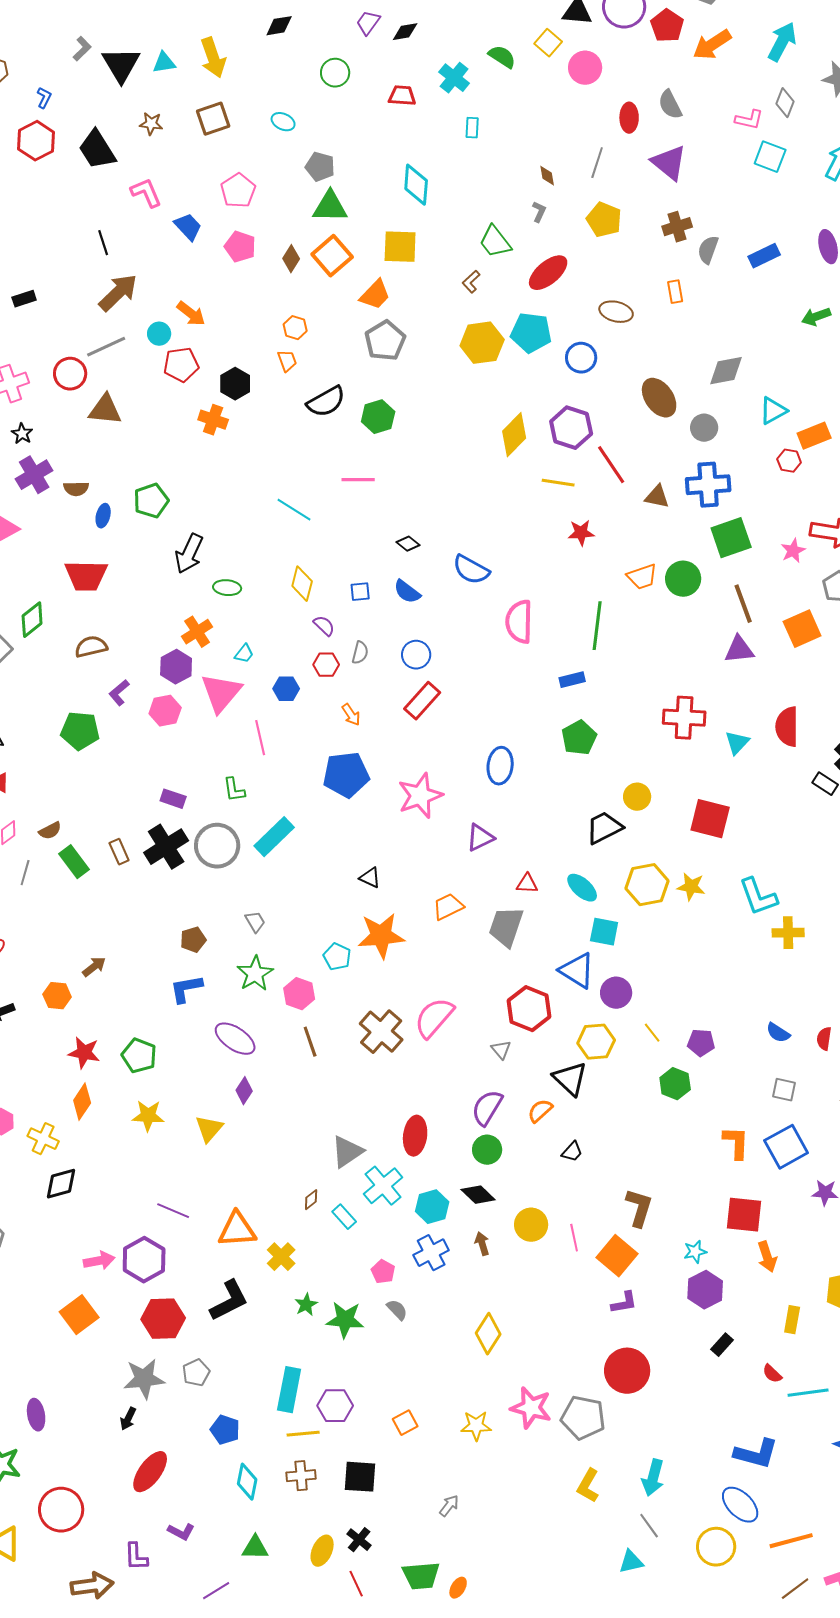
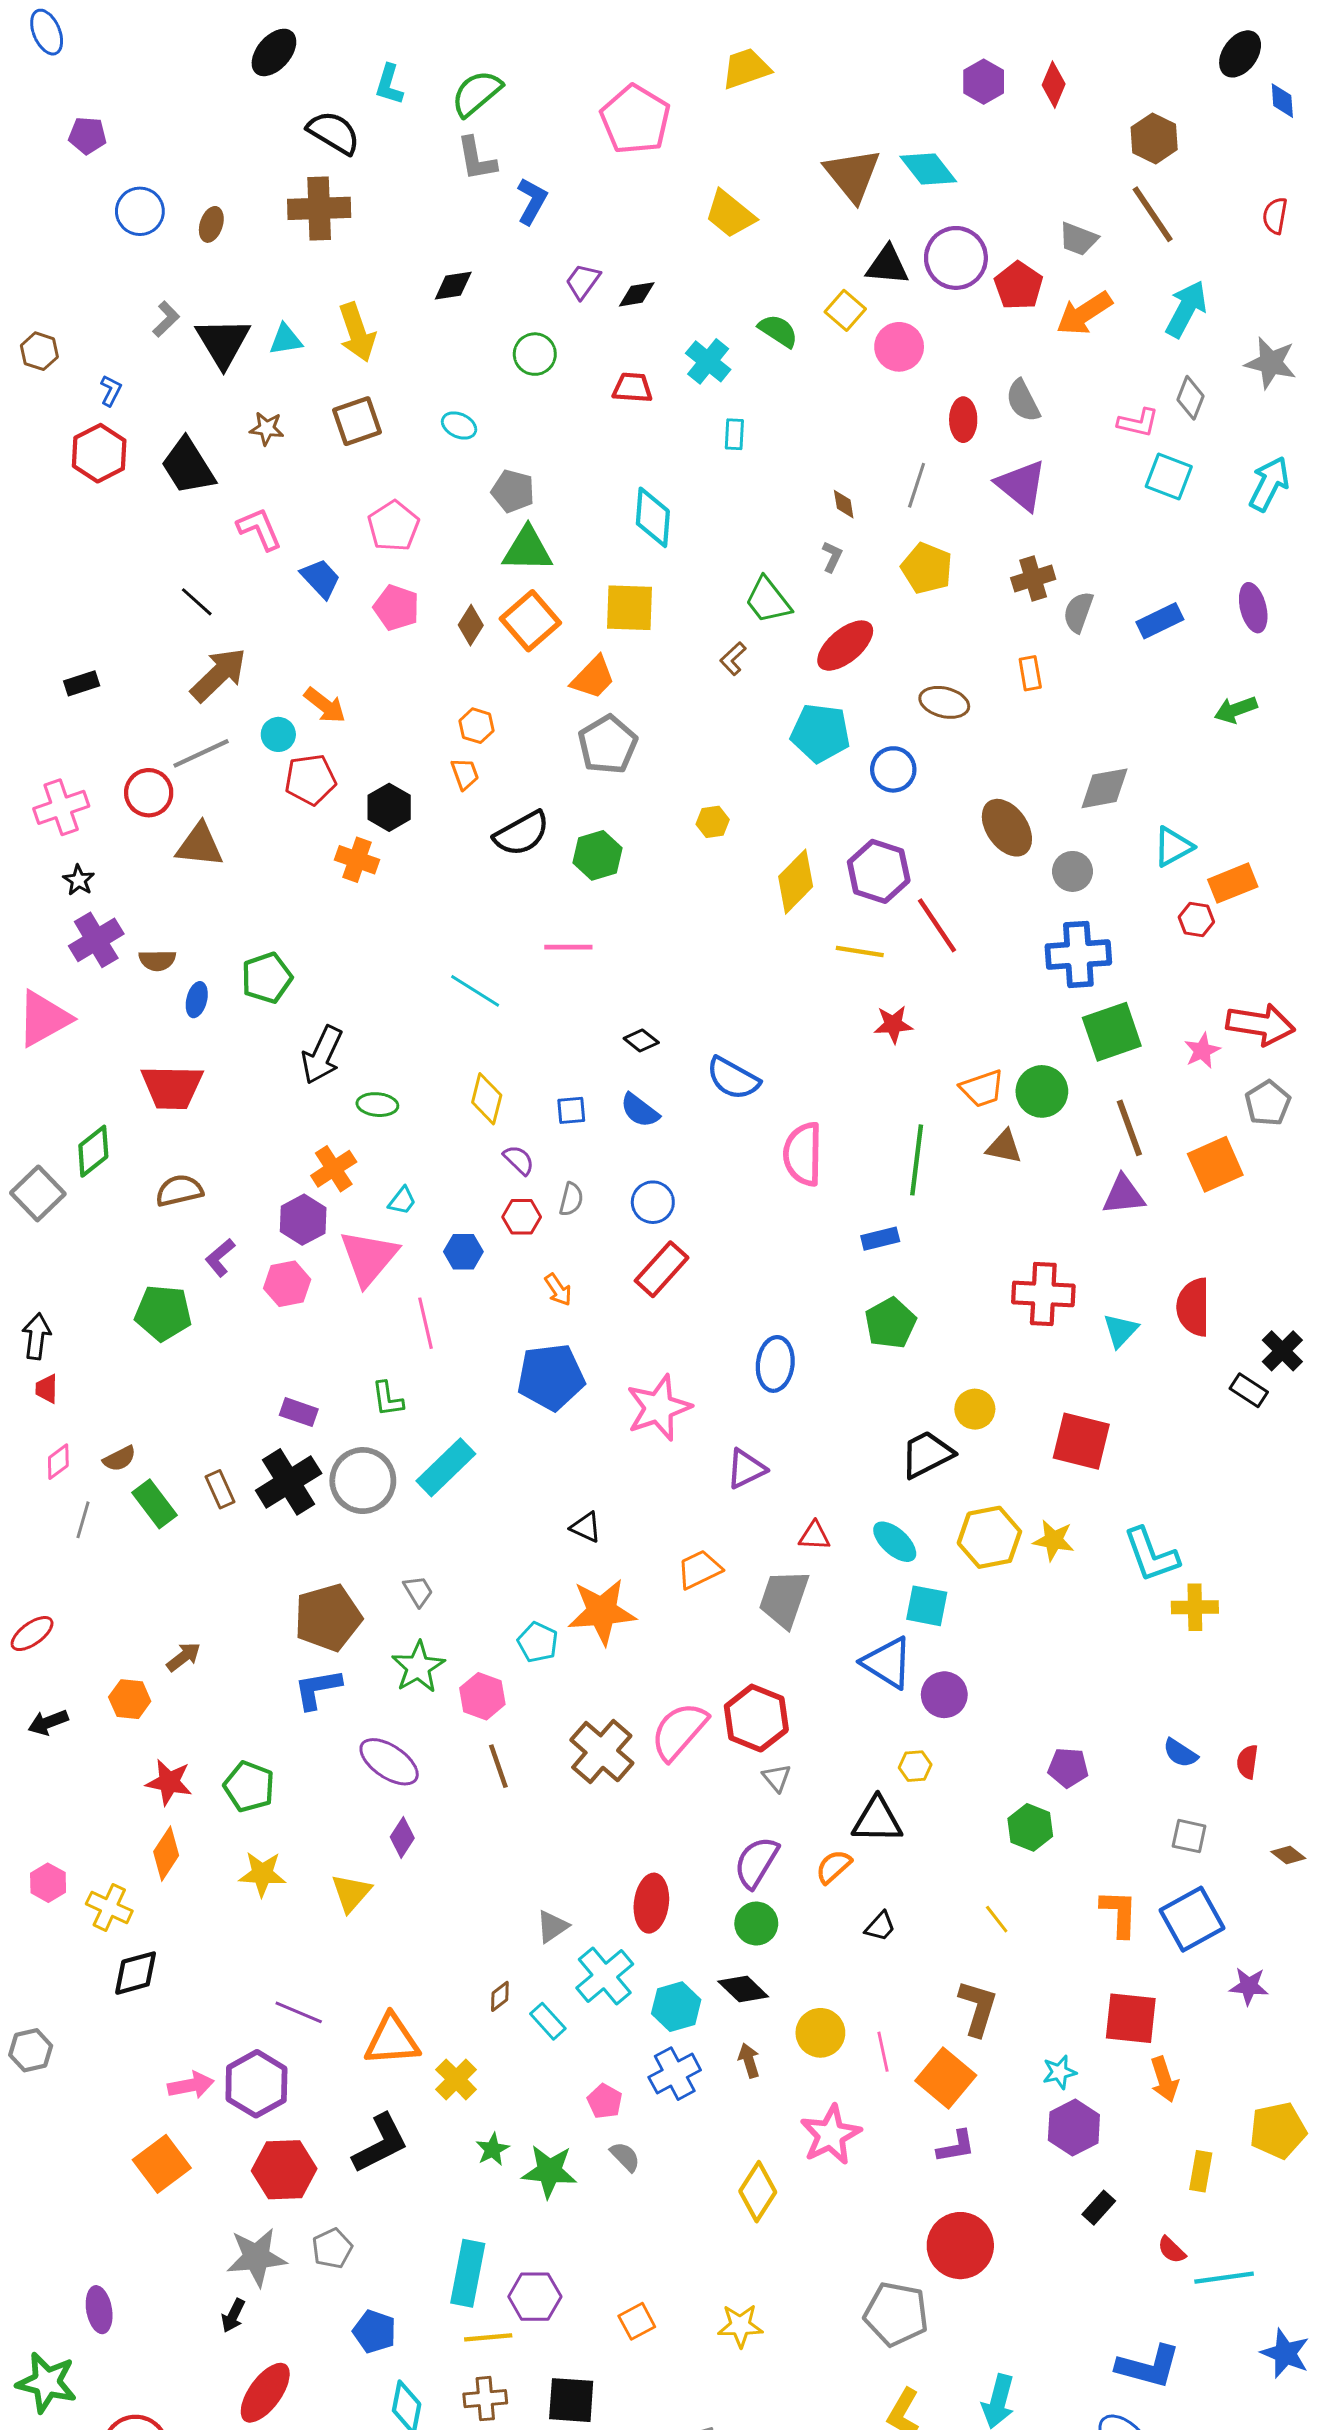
black line: (103, 243) -> (197, 602), turned -30
yellow hexagon: (482, 343) -> (713, 822), moved, size x0.5
brown triangle: (657, 497) -> (1004, 1147), moved
brown pentagon: (193, 940) -> (328, 1617), size x1.8
red hexagon: (529, 1009) -> (756, 1718), moved
yellow line: (652, 1033) -> (997, 1919), moved
yellow hexagon: (596, 1042) -> (915, 1766), size x0.6
black triangle: (570, 1079) -> (877, 1820), turned -42
gray triangle: (347, 1152) -> (552, 1926), size x0.7
pink star: (531, 1408) -> (831, 2135), moved, turned 30

